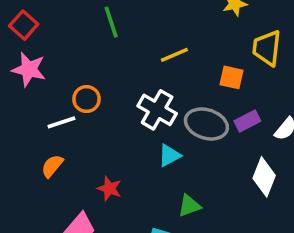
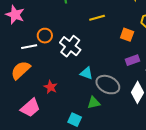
white cross: (157, 110) -> (70, 46), moved
gray ellipse: (206, 124) -> (108, 85), moved
cyan triangle: (169, 155) -> (87, 73), turned 40
orange semicircle: (52, 166) -> (21, 70), size x1.5

